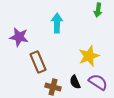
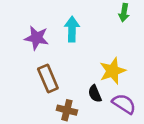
purple star: (19, 37) -> (37, 38), moved
black semicircle: (75, 82) -> (95, 94), moved

